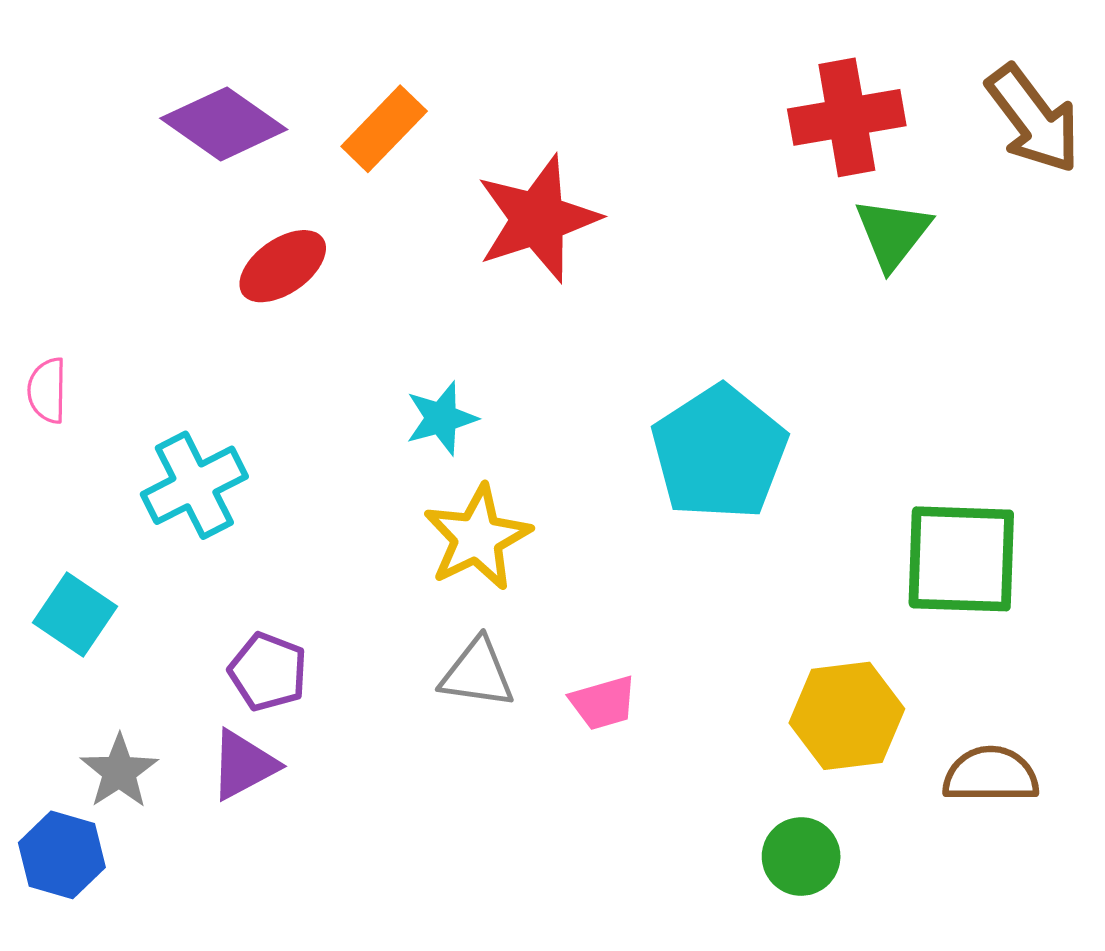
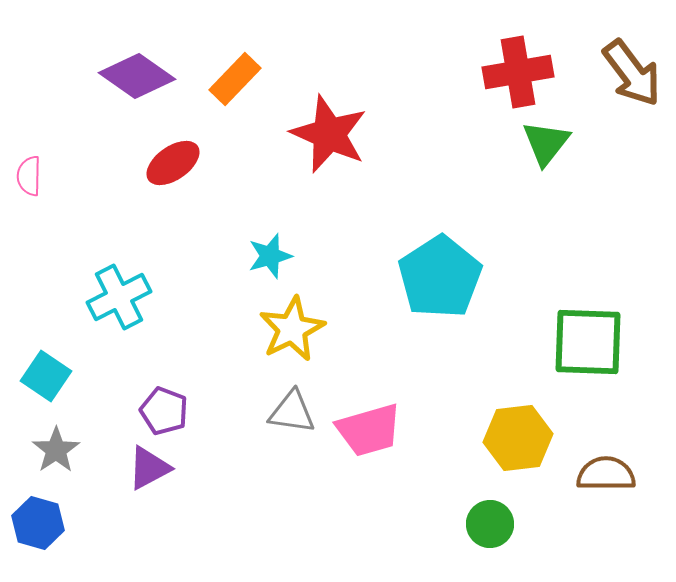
red star: (538, 219) -> (329, 134), turned -30
pink semicircle: (47, 390) -> (29, 176), moved
pink trapezoid: (603, 703) -> (369, 430), size x1.6
gray star: (119, 771) -> (56, 450), moved

